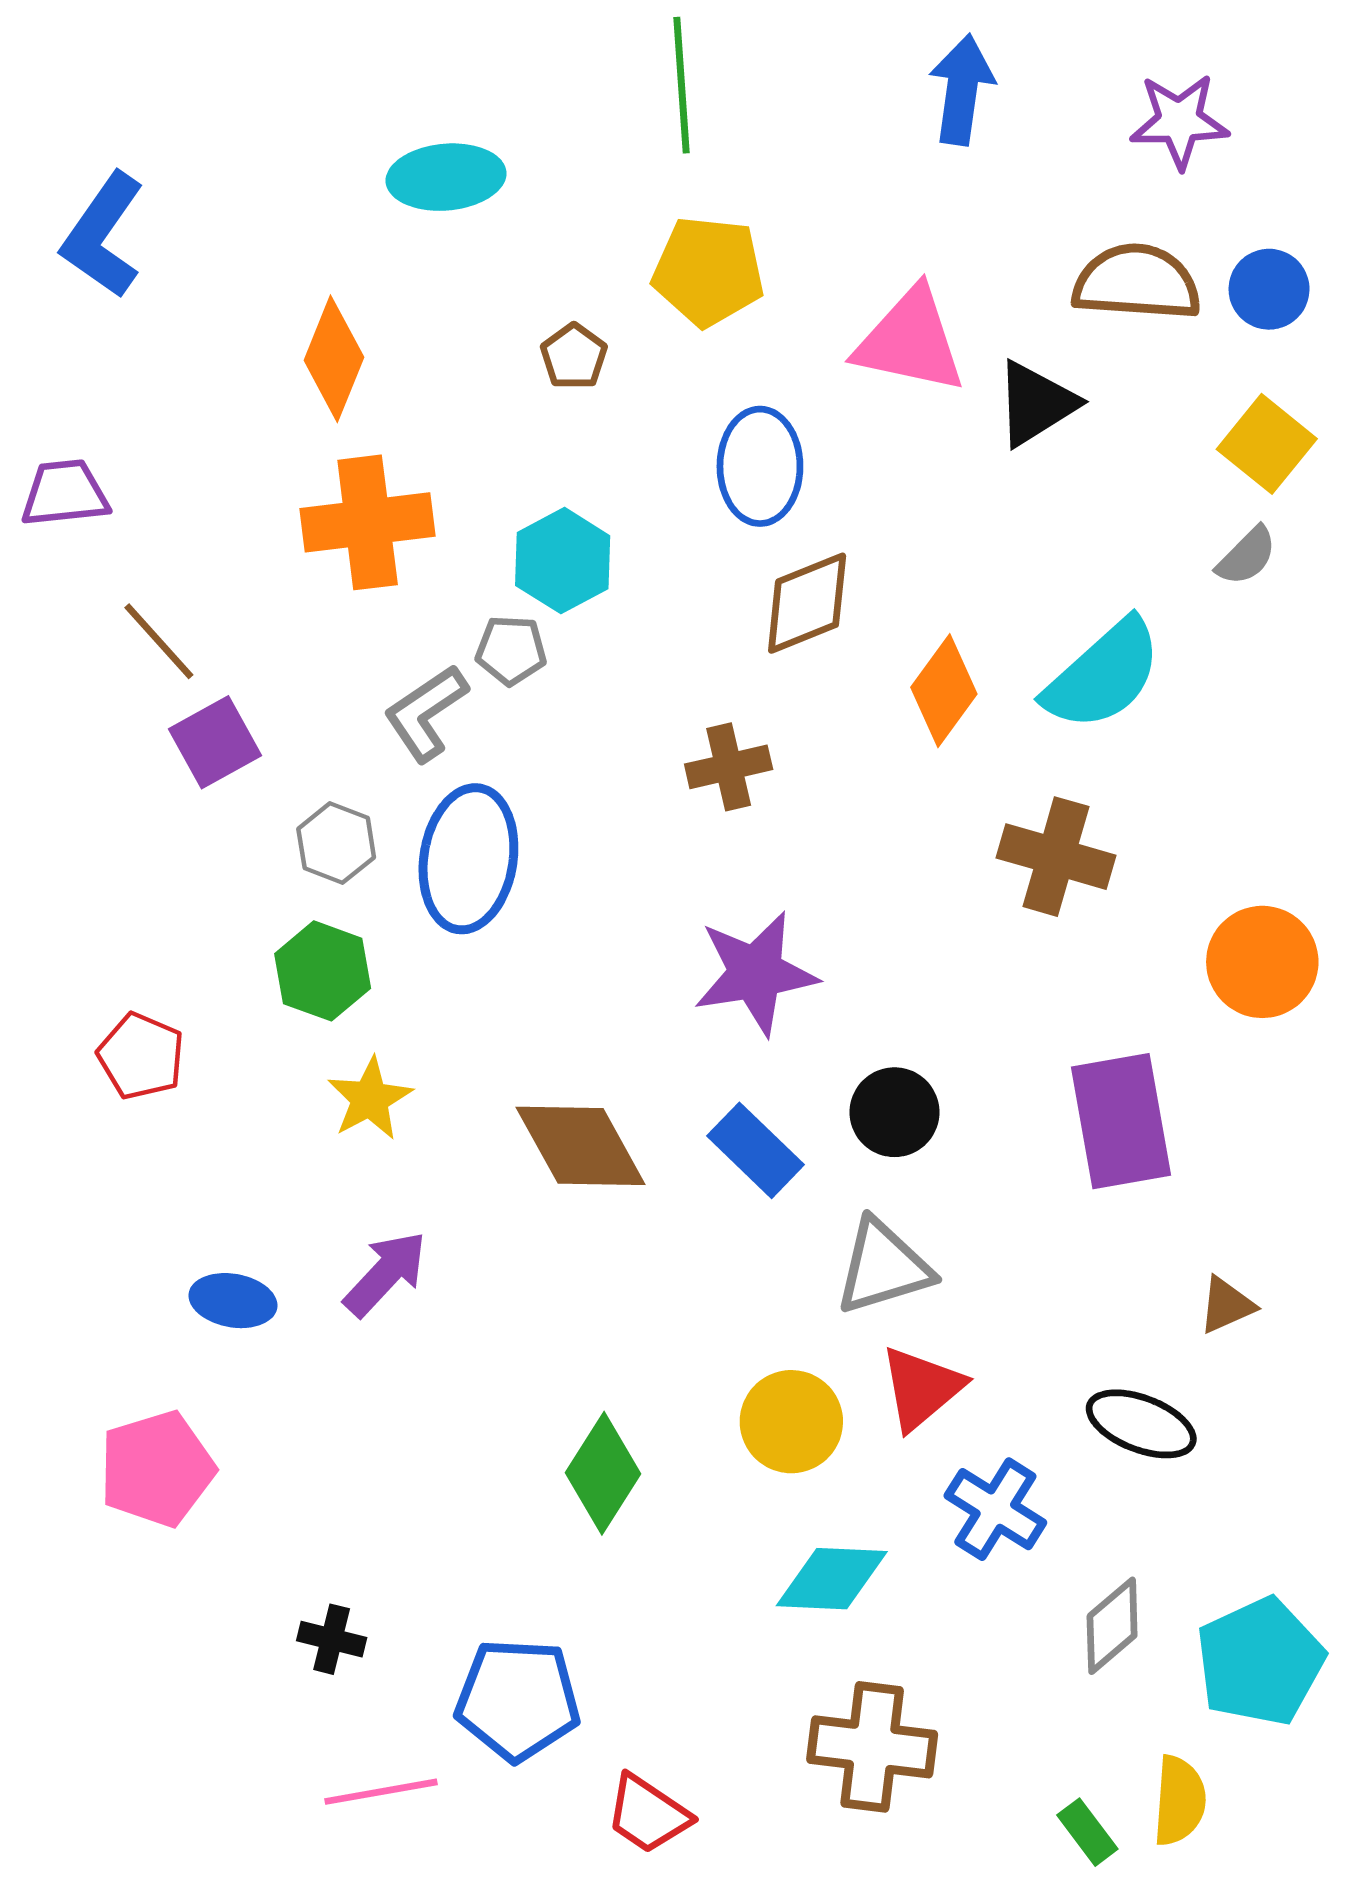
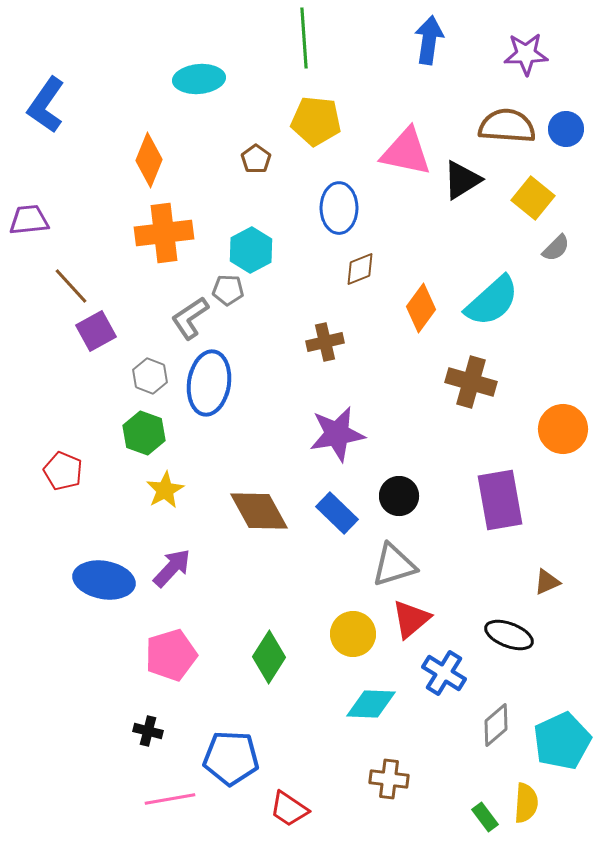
yellow square: (1267, 444) -> (533, 198), moved
brown diamond: (807, 603) -> (360, 269), size x0.7
blue ellipse: (233, 1301) -> (104, 580), size x1.6
pink pentagon: (157, 1469) -> (171, 655), moved
brown cross: (872, 1747) -> (389, 779), size x0.7

